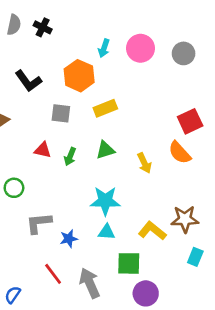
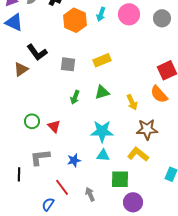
orange hexagon: (79, 76) -> (75, 20), moved
black L-shape: (28, 81) -> (37, 52), moved
red triangle: (43, 150) -> (54, 126), moved, turned 32
brown star: (185, 219) -> (147, 129), moved
gray L-shape: (39, 223) -> (40, 157), moved
gray arrow: (90, 283) -> (90, 194), size x0.6
blue semicircle: (13, 295) -> (48, 204), moved

